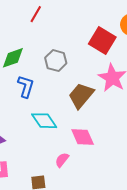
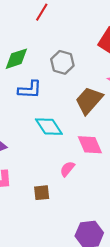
blue L-shape: (26, 86) -> (30, 90), turned 75

